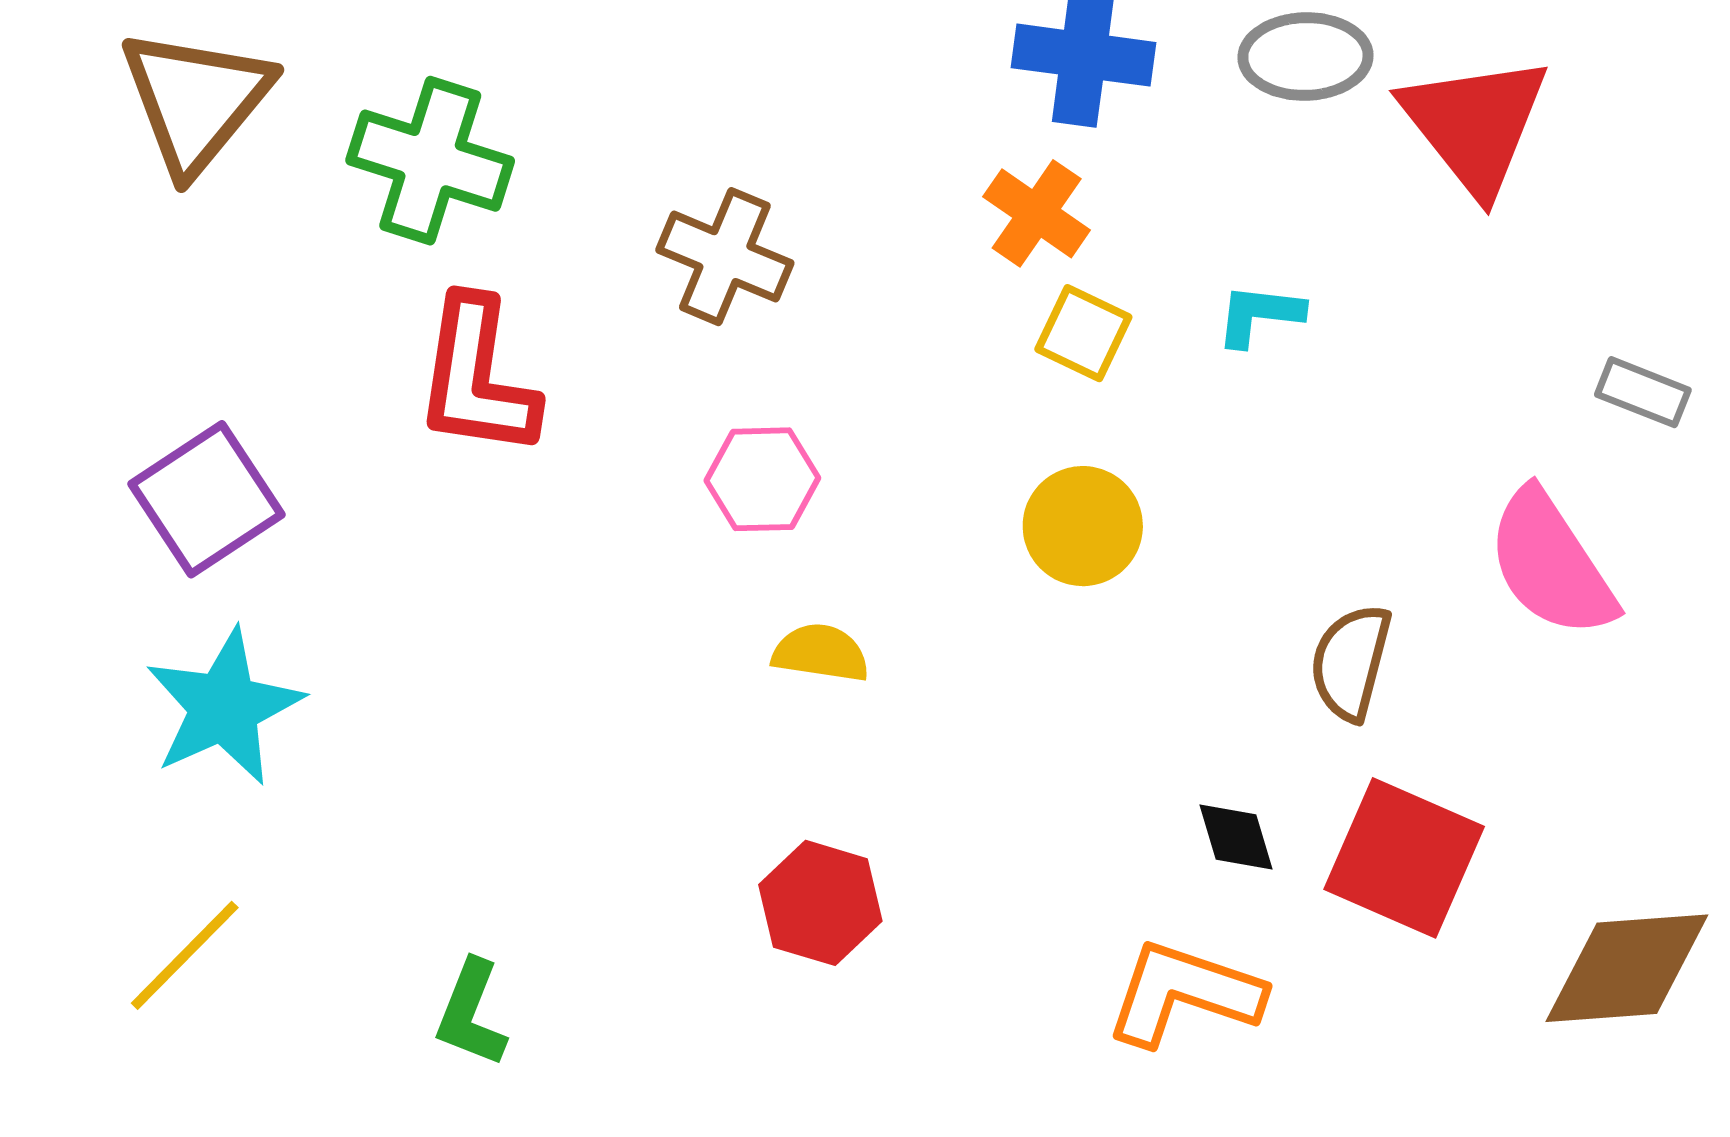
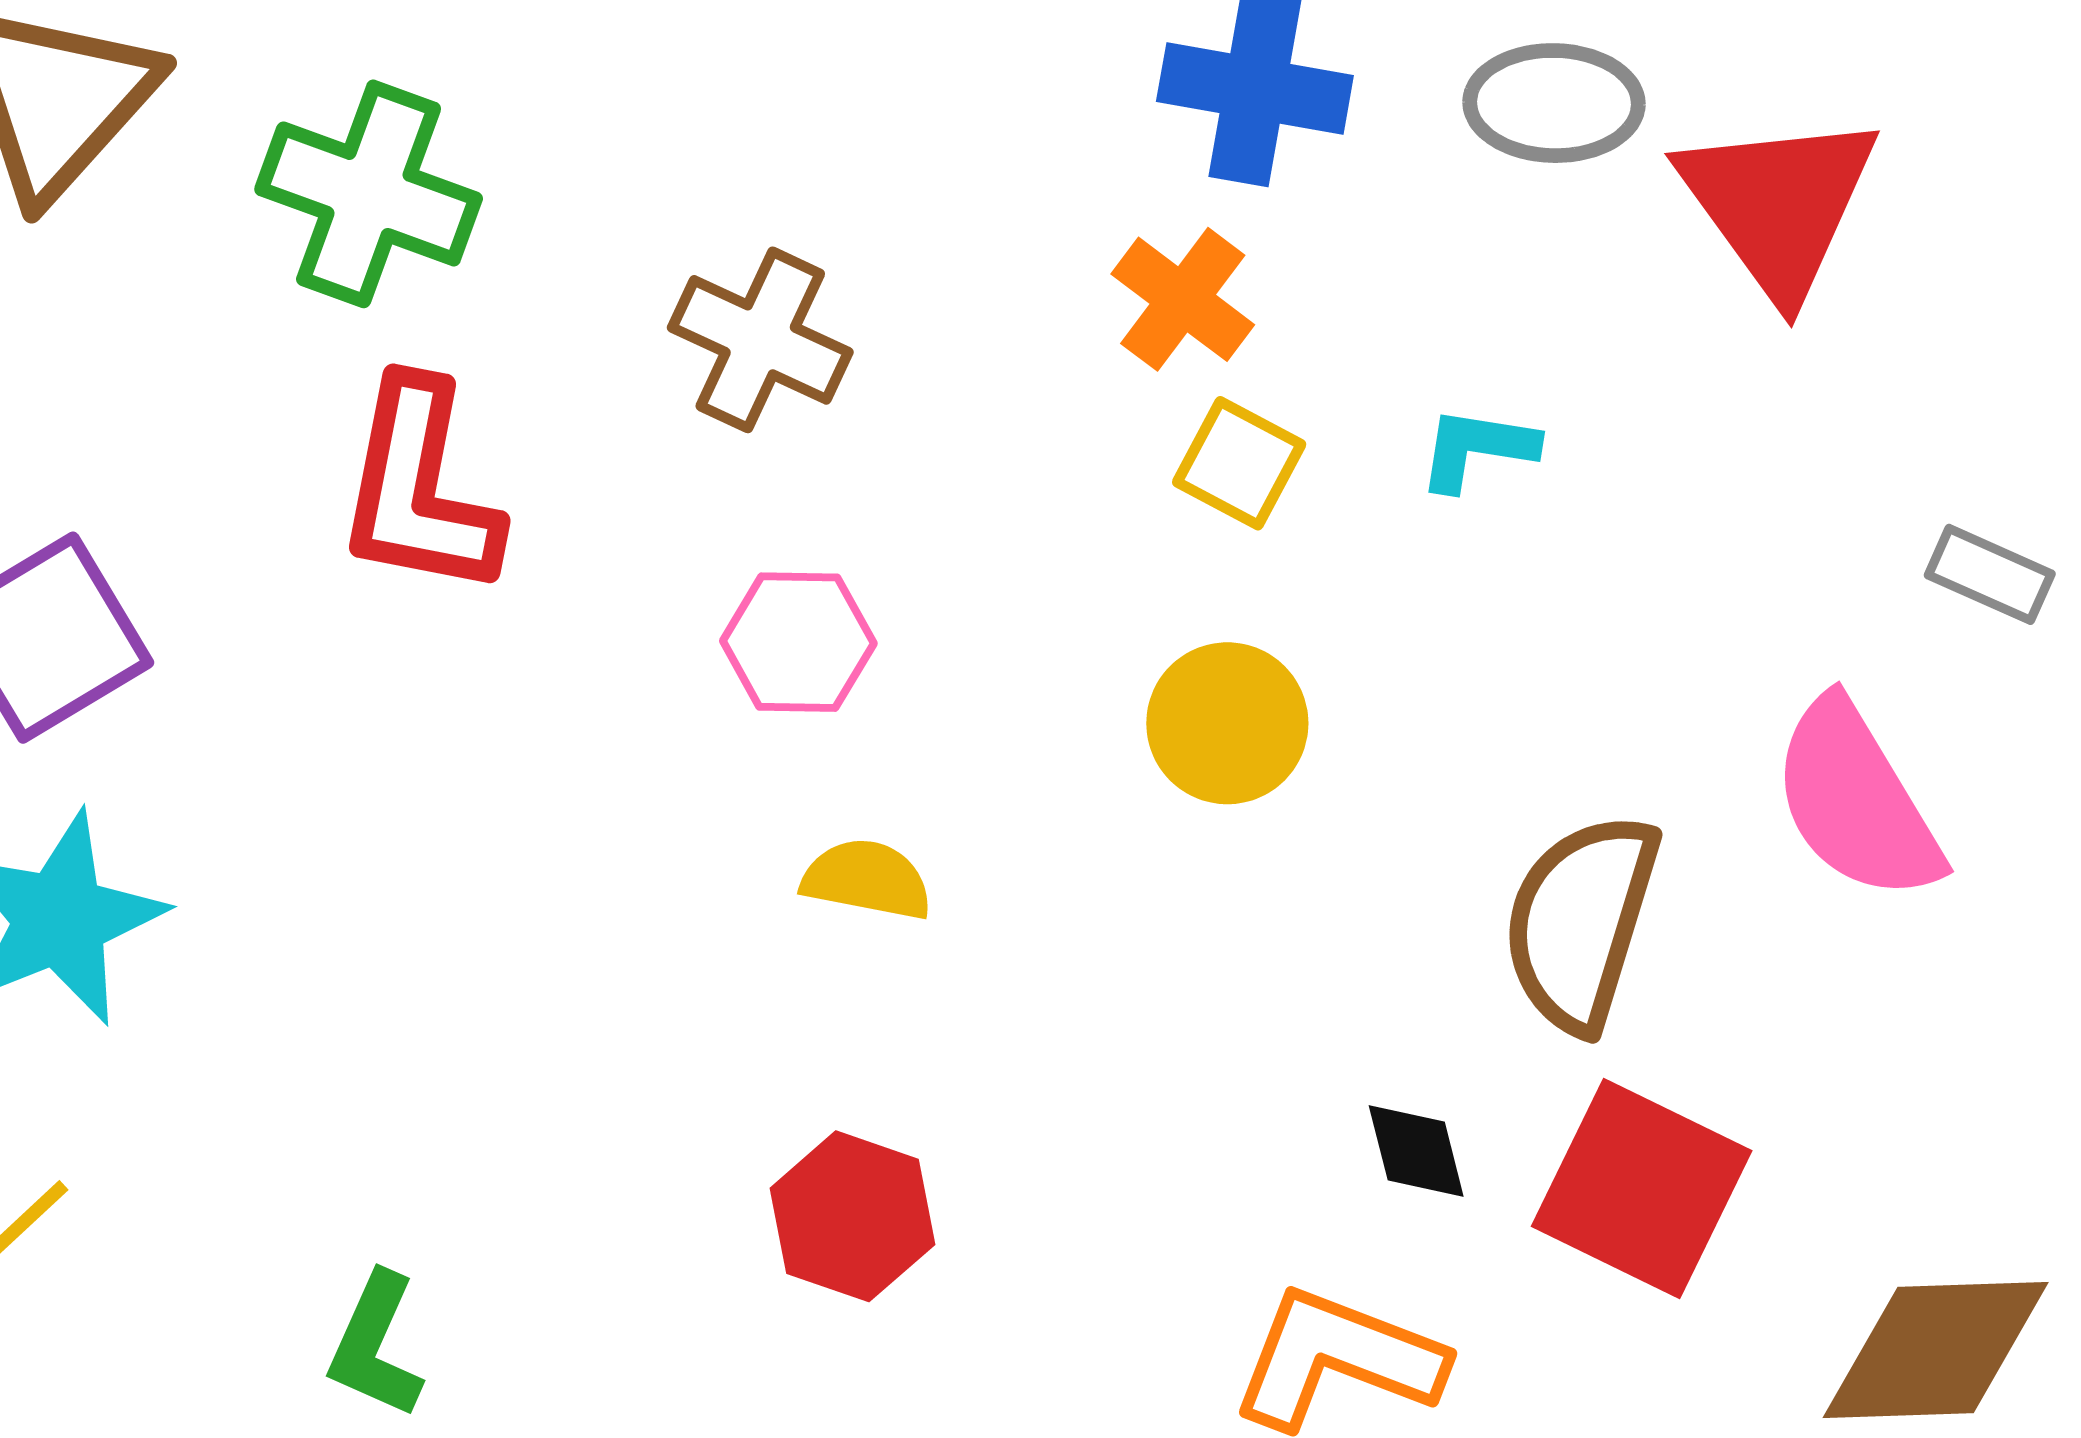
brown semicircle: (1351, 662) -> (1581, 922), size x1.4

